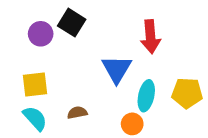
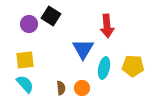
brown semicircle: (77, 113) -> (61, 88), moved, turned 96
orange circle: (132, 124) -> (82, 88), moved

